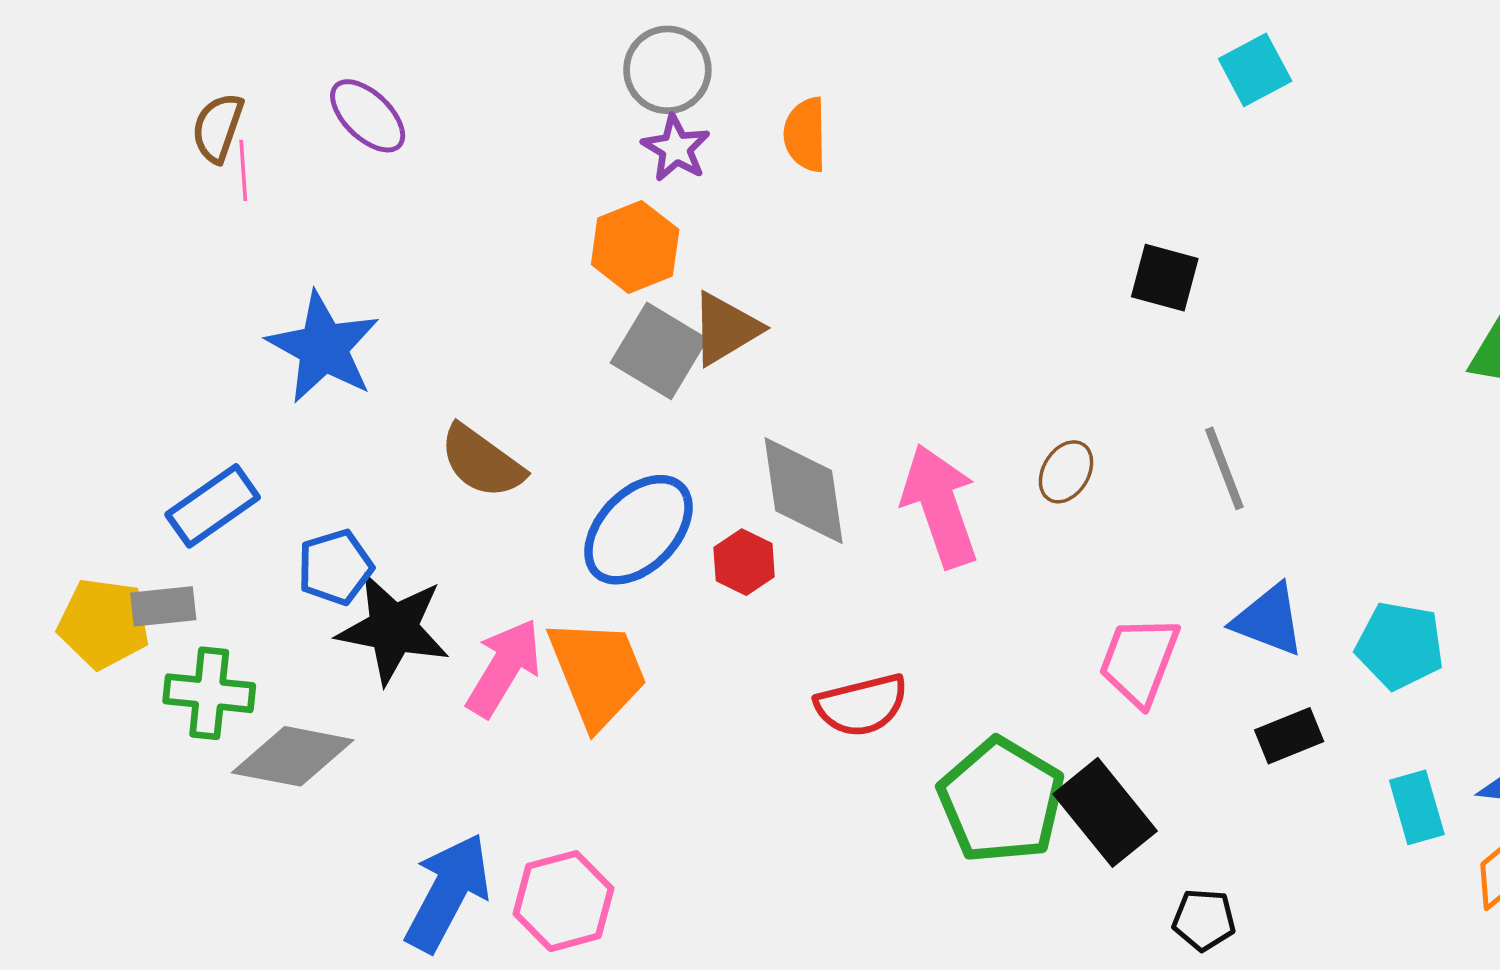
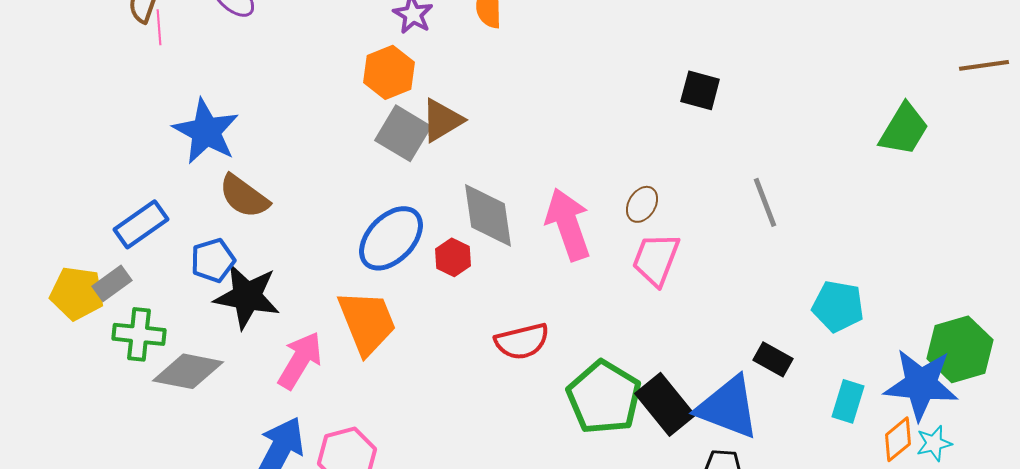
brown semicircle: (482, 462) -> (244, 196), moved
gray line: (1224, 468) -> (765, 202), moved
gray rectangle: (163, 606) -> (112, 283), turned -30
blue triangle: (1269, 620) -> (728, 407), moved, size x1.5
pink trapezoid: (1139, 661) -> (656, 259), moved
pink arrow: (504, 668) -> (300, 360), moved
black rectangle: (1289, 736) -> (773, 359), turned 51
cyan rectangle: (1417, 807) -> (848, 401), turned 33

